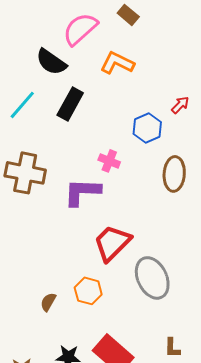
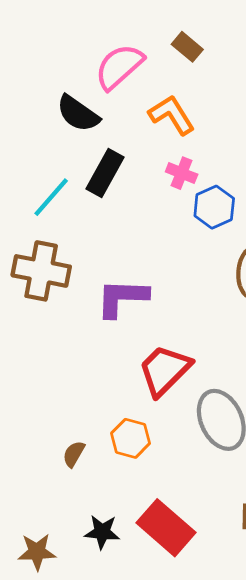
orange L-shape: (117, 63) -> (172, 115), turned 32
cyan line: (22, 105) -> (51, 197), moved
pink cross: (109, 161) -> (182, 173), moved

